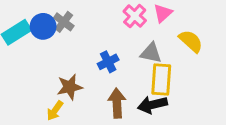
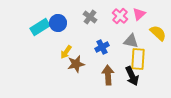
gray cross: (64, 22) -> (90, 17), moved
black arrow: (152, 105) -> (132, 76), turned -102
yellow arrow: (55, 111) -> (66, 52), moved

